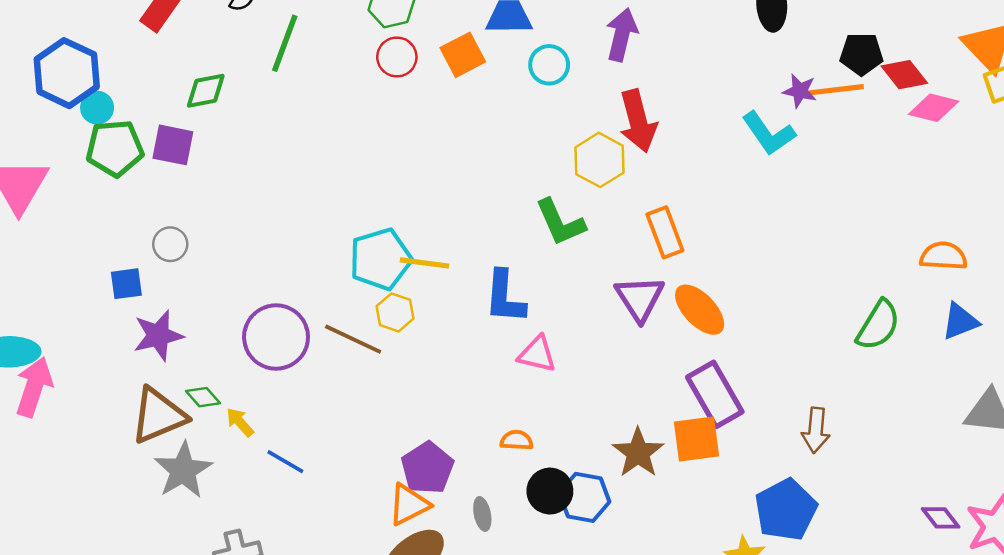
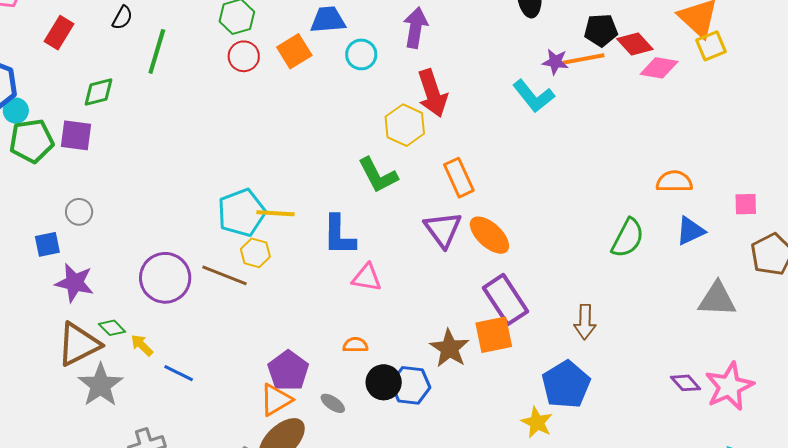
purple star: (158, 336) -> (74, 283), turned 30
gray ellipse: (482, 514) -> (333, 403), turned -40

